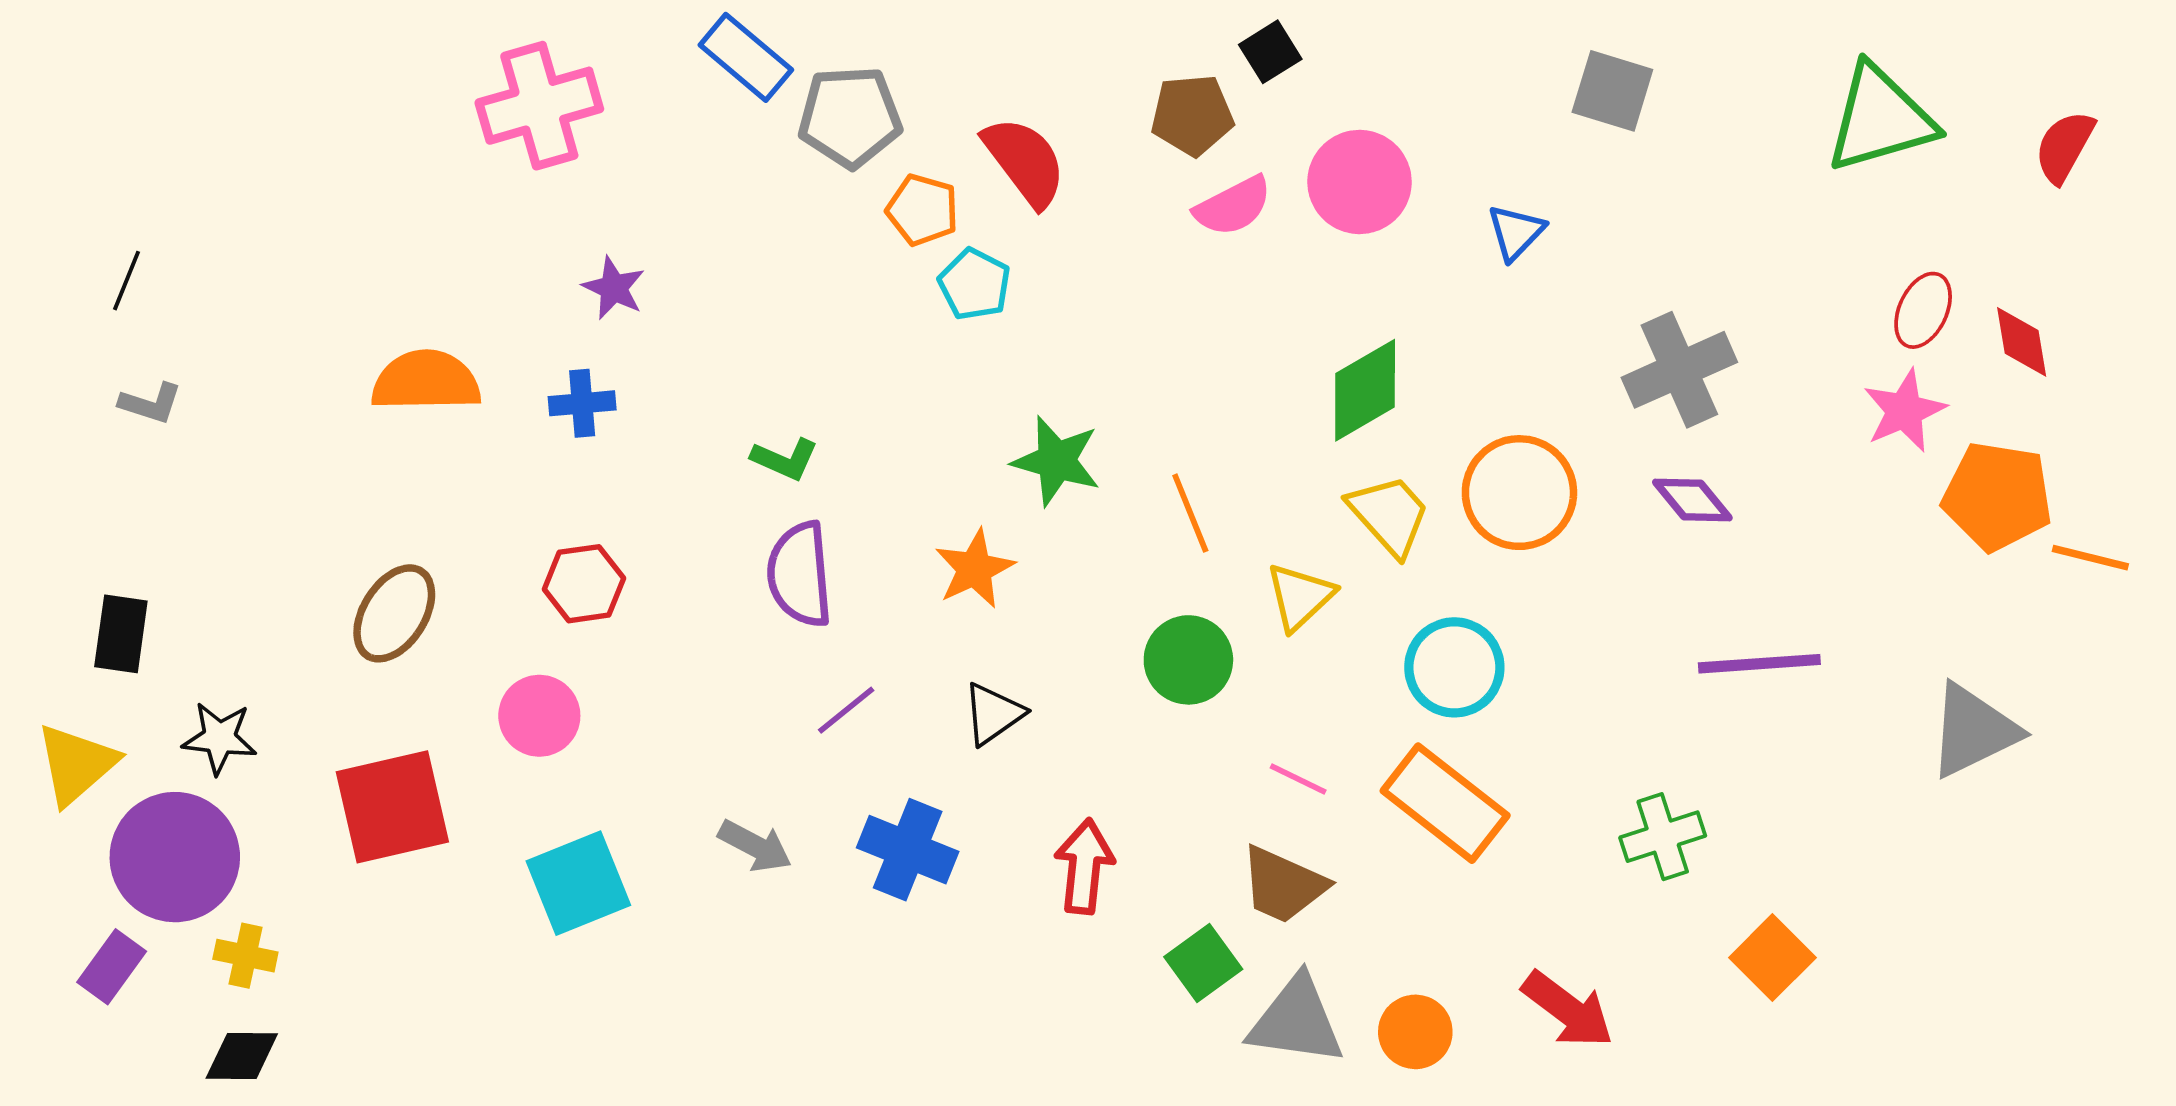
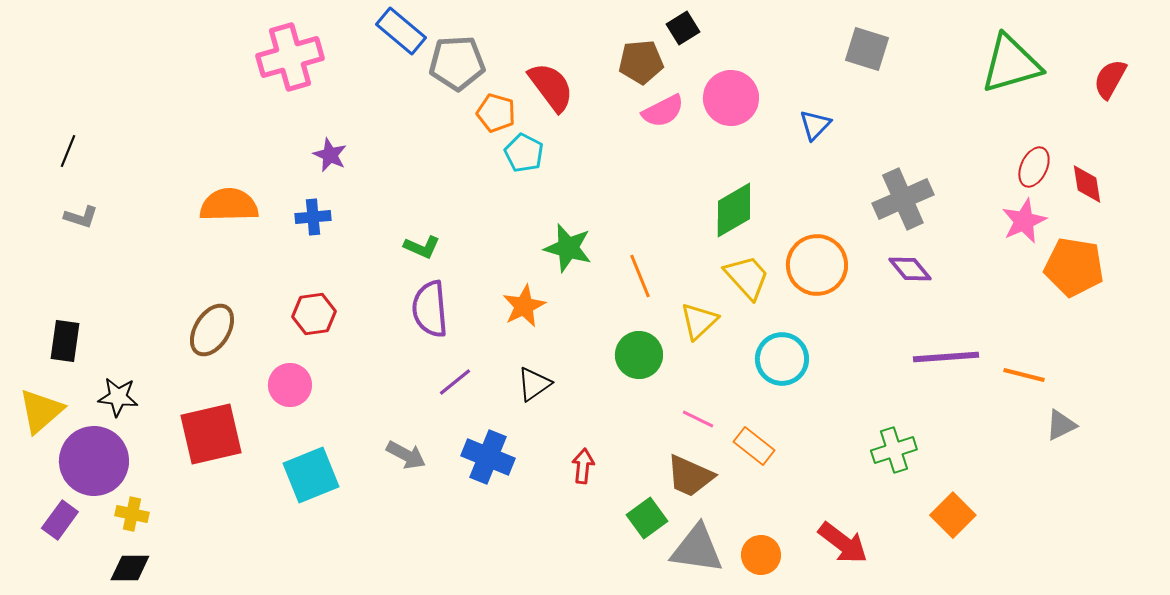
orange line: (2090, 558) -> (1024, 375), moved
gray triangle: (1973, 731) -> (1061, 425), moved, size x0.6
orange rectangle: (1445, 803) -> (754, 446), moved, size x0.6
red arrow: (1084, 866) -> (583, 466), size x0.7

